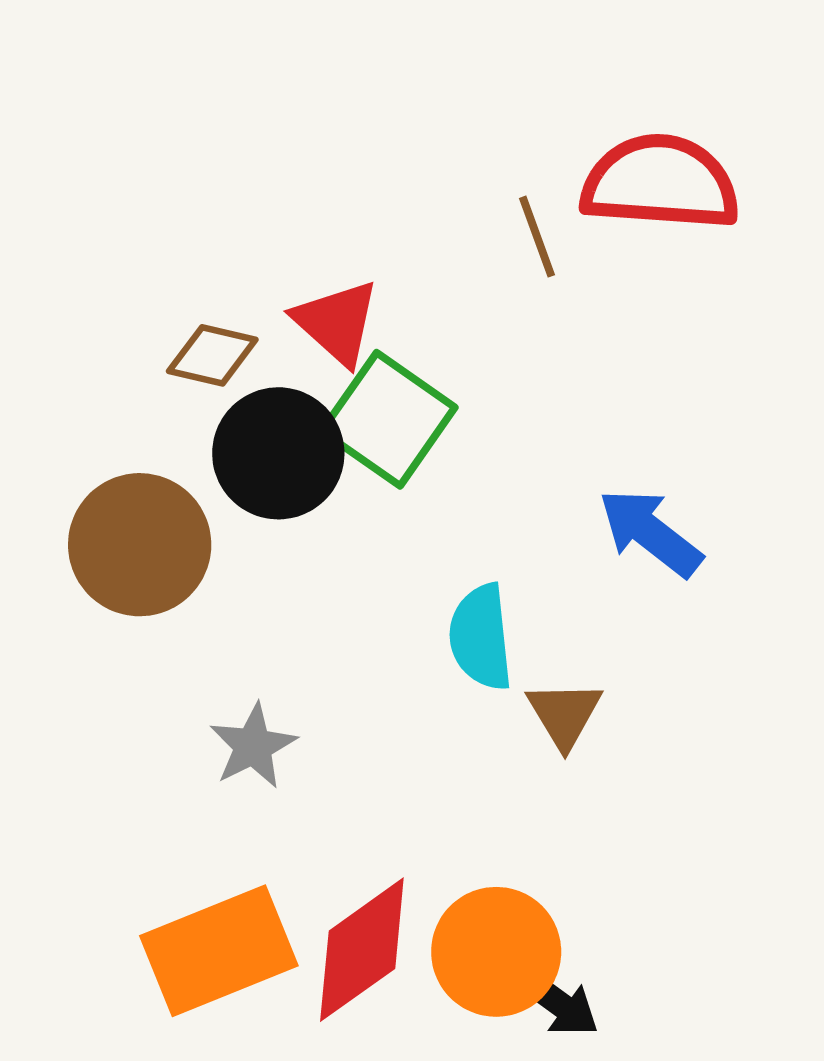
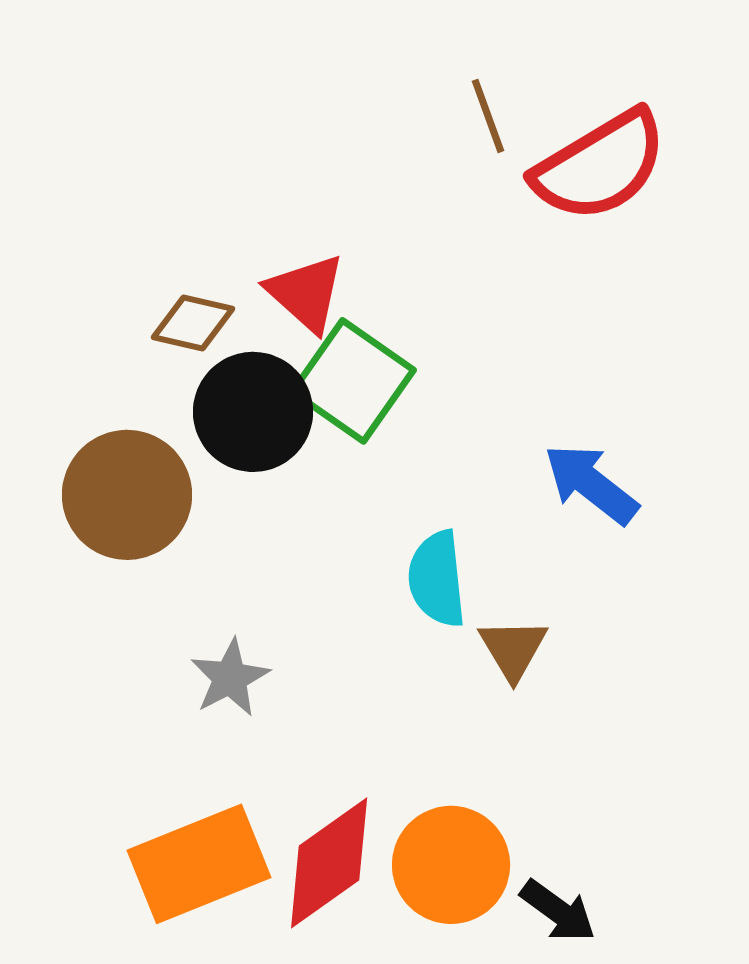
red semicircle: (660, 183) -> (600, 166), turned 145
brown line: (537, 237) -> (488, 116), moved
black arrow: (558, 1002) -> (558, 911), moved

